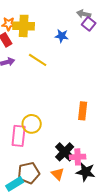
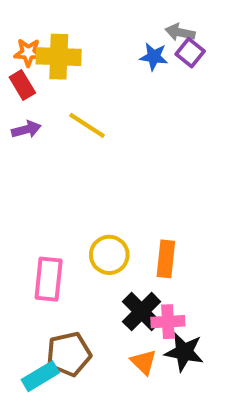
blue star: (62, 36) -> (154, 57), moved
orange rectangle: (83, 111) -> (166, 259), moved
yellow circle: (32, 124) -> (109, 255), moved
orange triangle: (58, 174) -> (144, 362), moved

